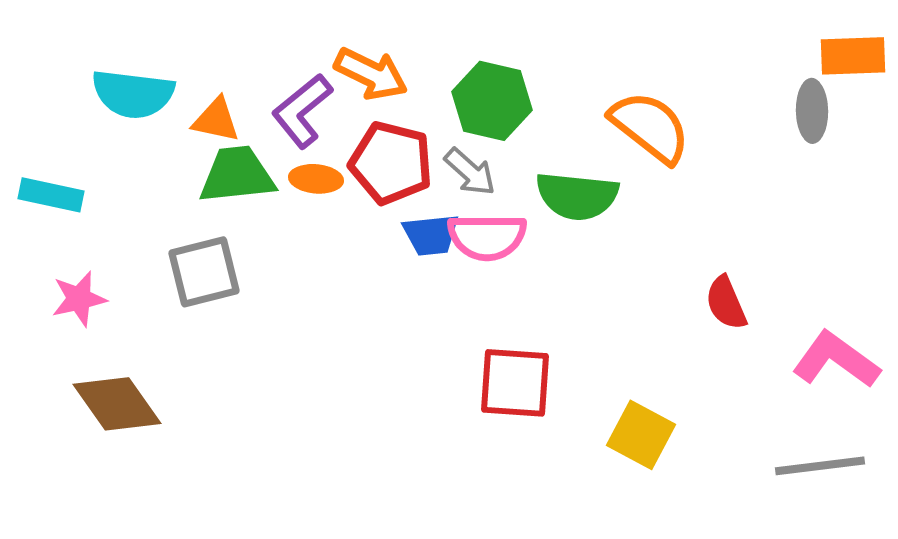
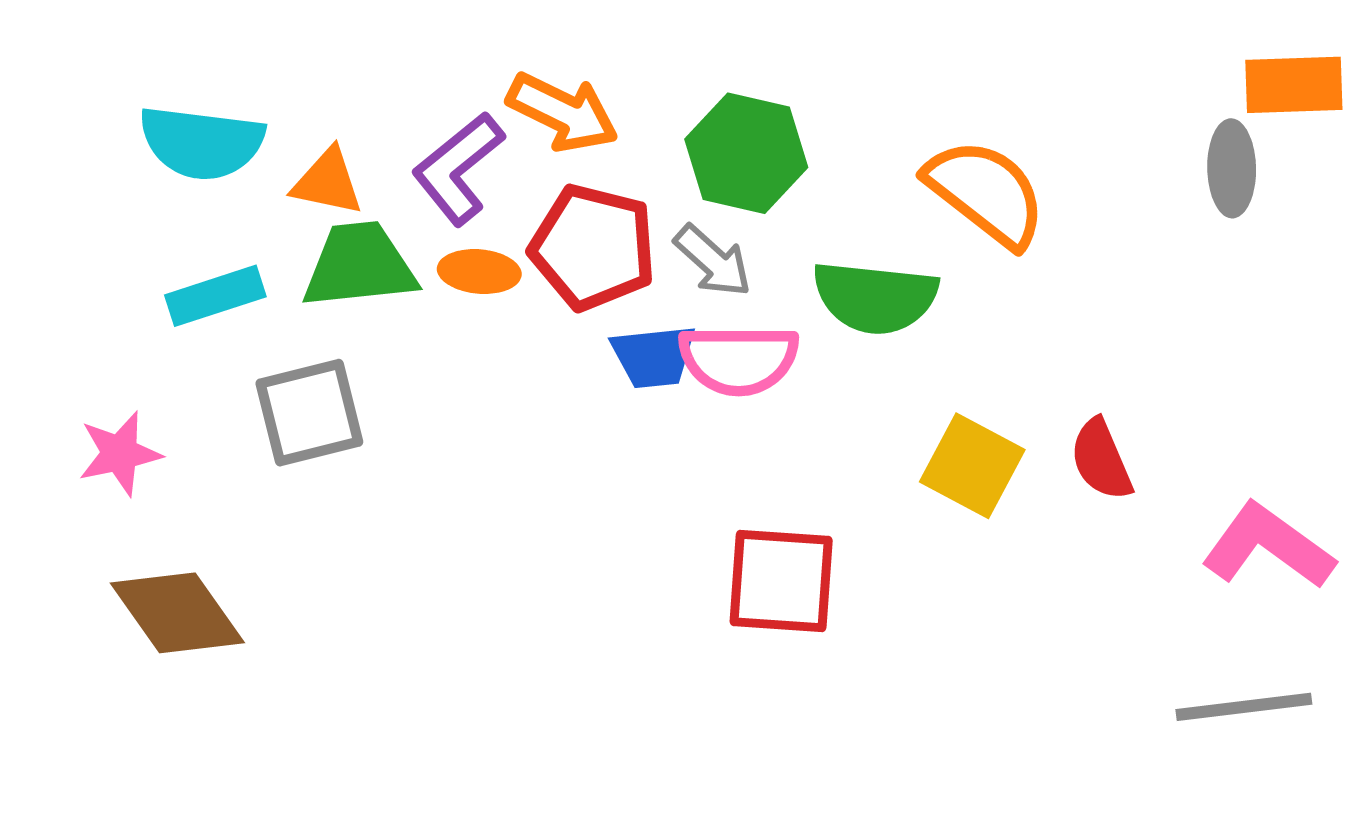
cyan rectangle: (51, 195) -> (215, 296), moved, turned -30
yellow square: (641, 435) -> (972, 466), moved

